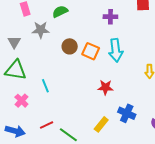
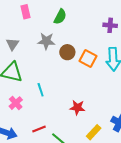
green semicircle: (60, 12) -> (60, 17), turned 140
gray star: (41, 30) -> (46, 41), moved
red star: (105, 87) -> (77, 108), moved

